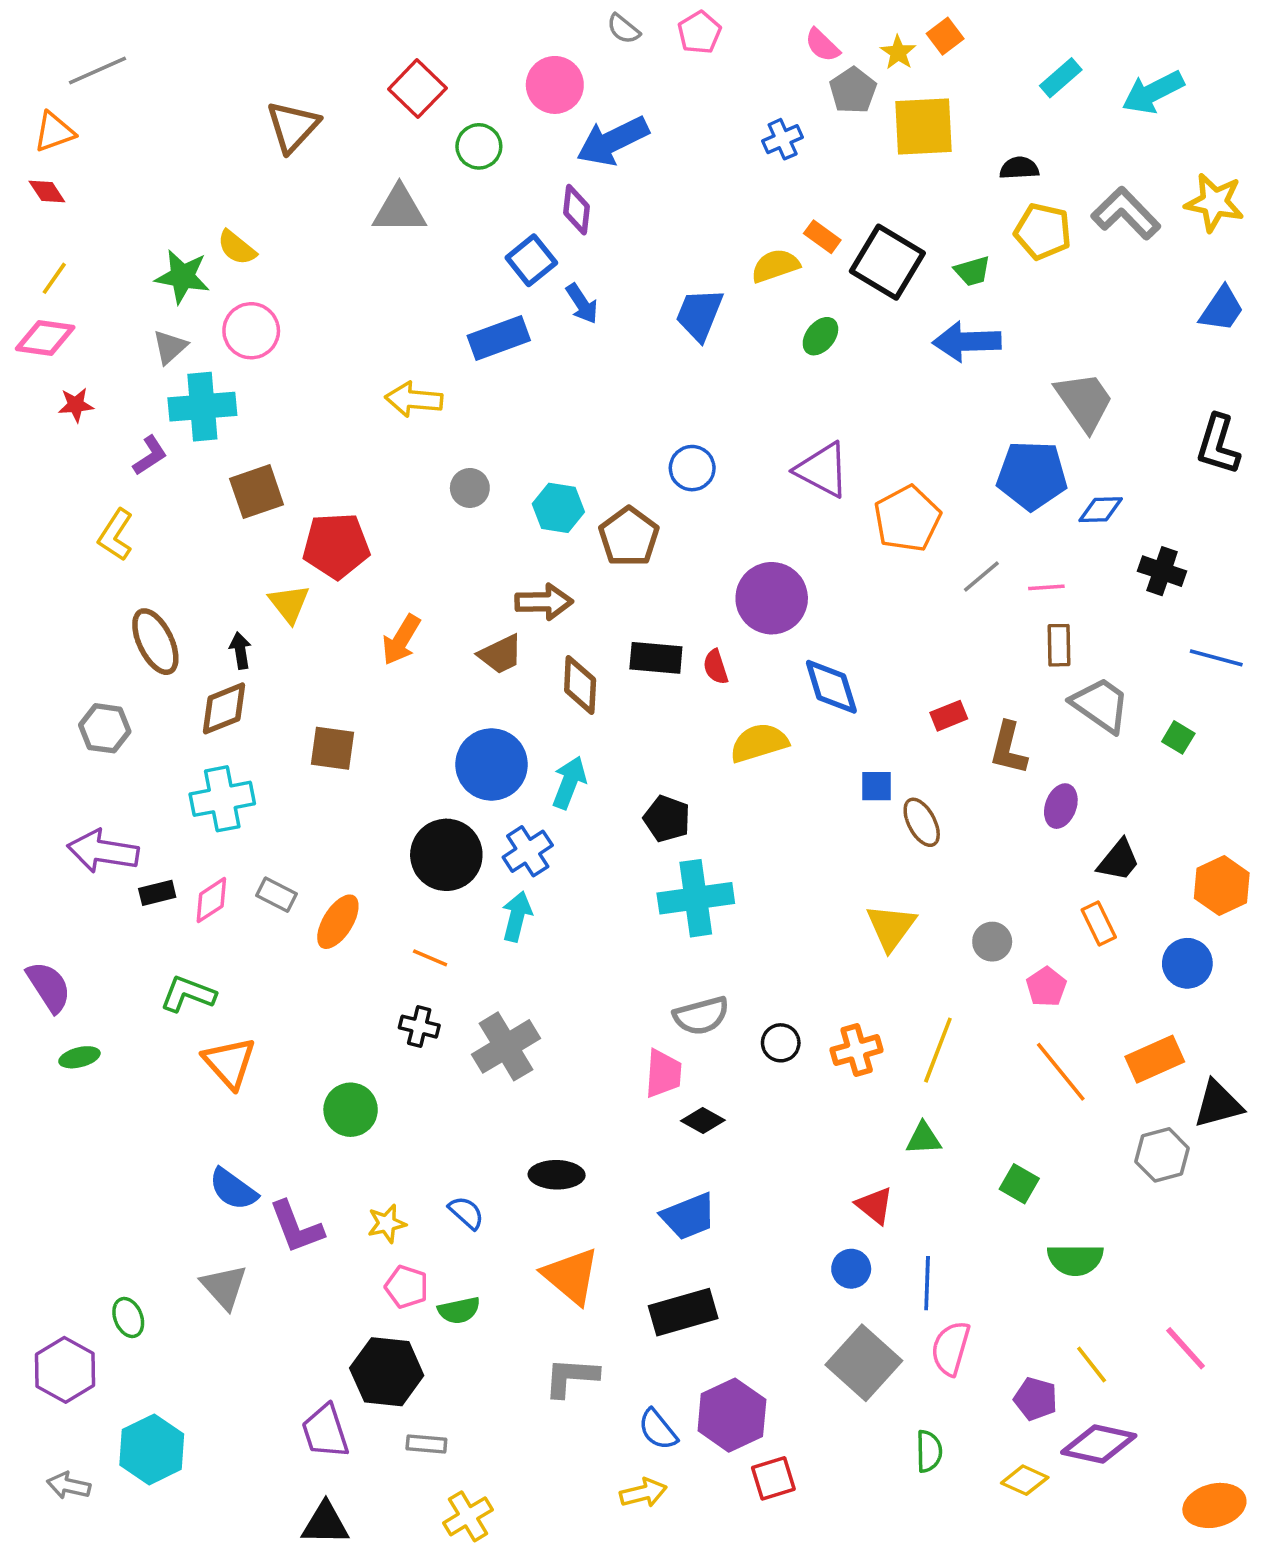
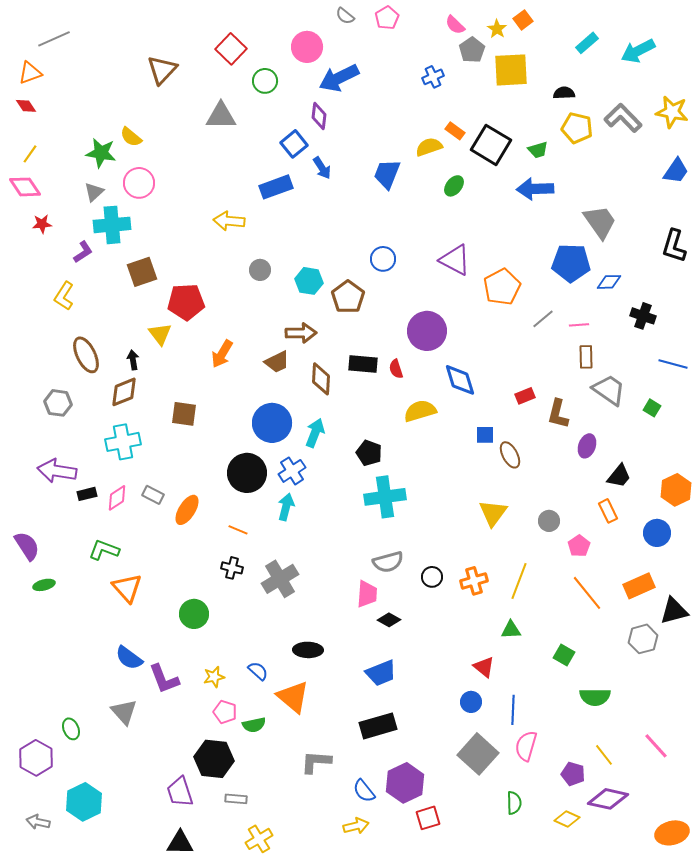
pink diamond: (45, 338) -> (25, 187), turned 48
orange triangle: (571, 1276) -> (293, 697), moved

